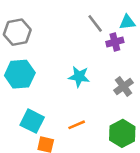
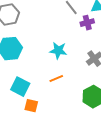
orange line: (77, 125) -> (56, 79), moved

